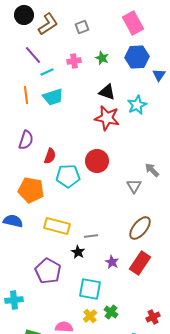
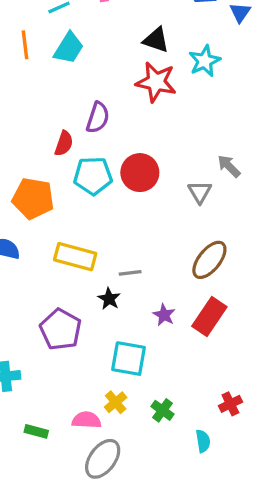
cyan trapezoid: (53, 97) -> (69, 48), turned -40
purple semicircle: (26, 140) -> (98, 118), moved
red circle: (97, 161) -> (140, 173), moved
green cross: (111, 312) -> (162, 410), moved
yellow cross: (90, 316) -> (116, 402), moved

